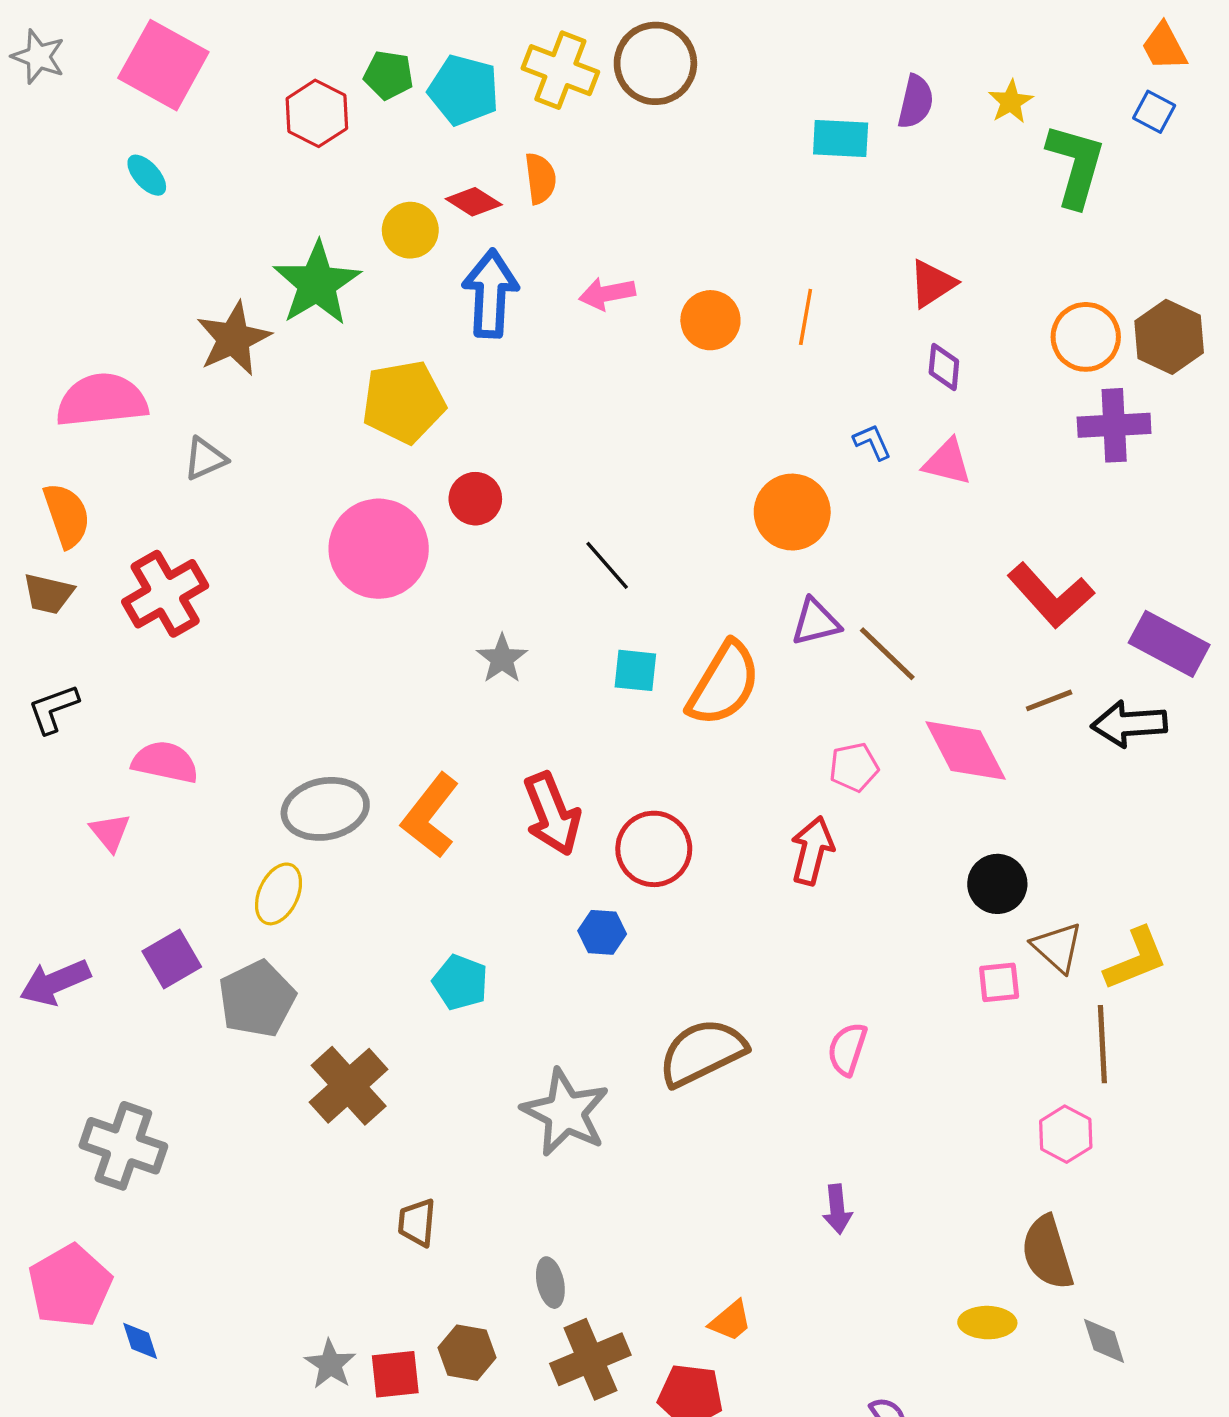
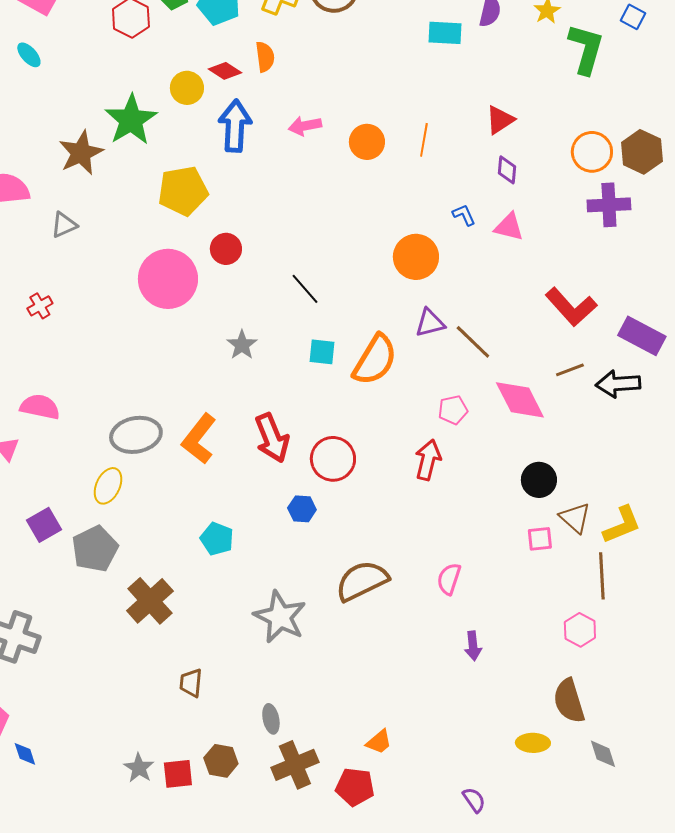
red cross: (165, 594) -> (40, 306), size x0.5
purple arrow: (837, 1209) -> (473, 646), moved

